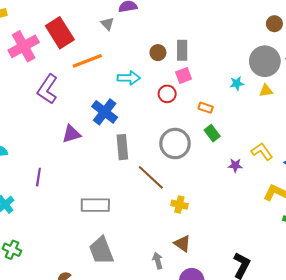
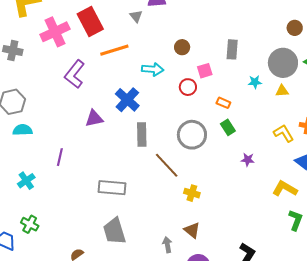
gray rectangle: (182, 50) -> (232, 49), moved
yellow L-shape: (262, 151) -> (284, 133), moved

